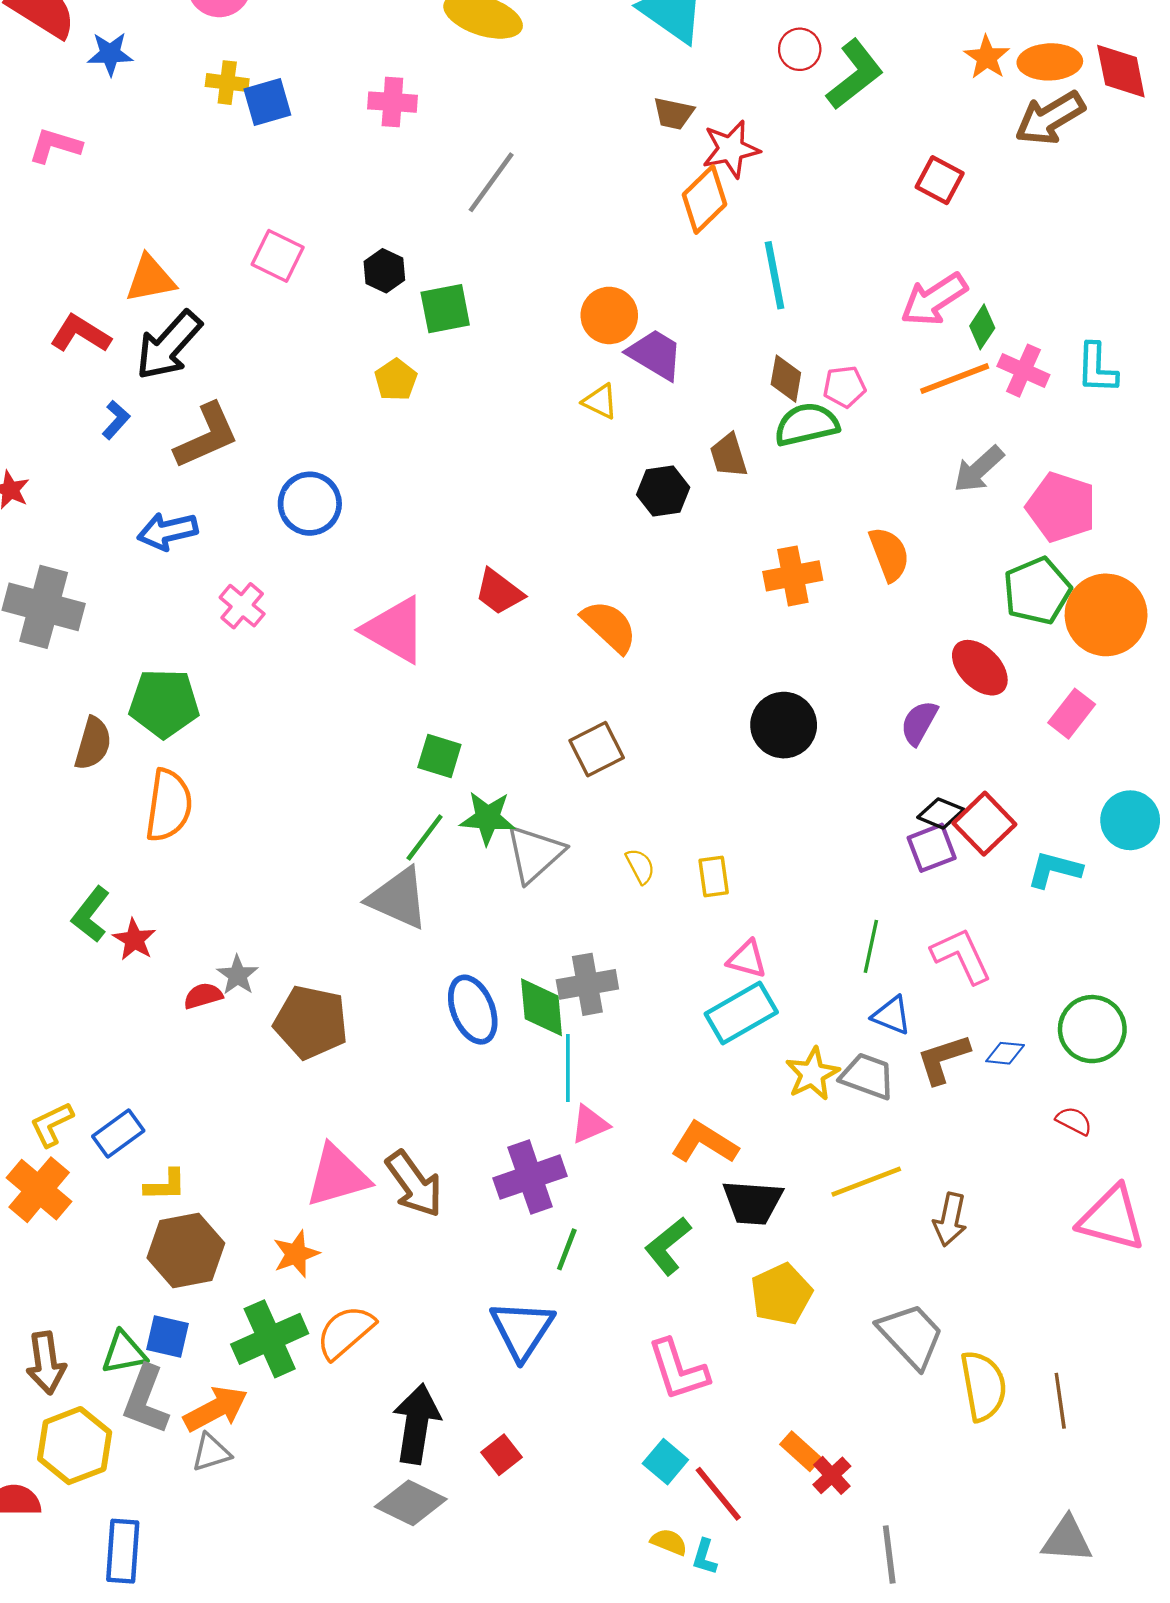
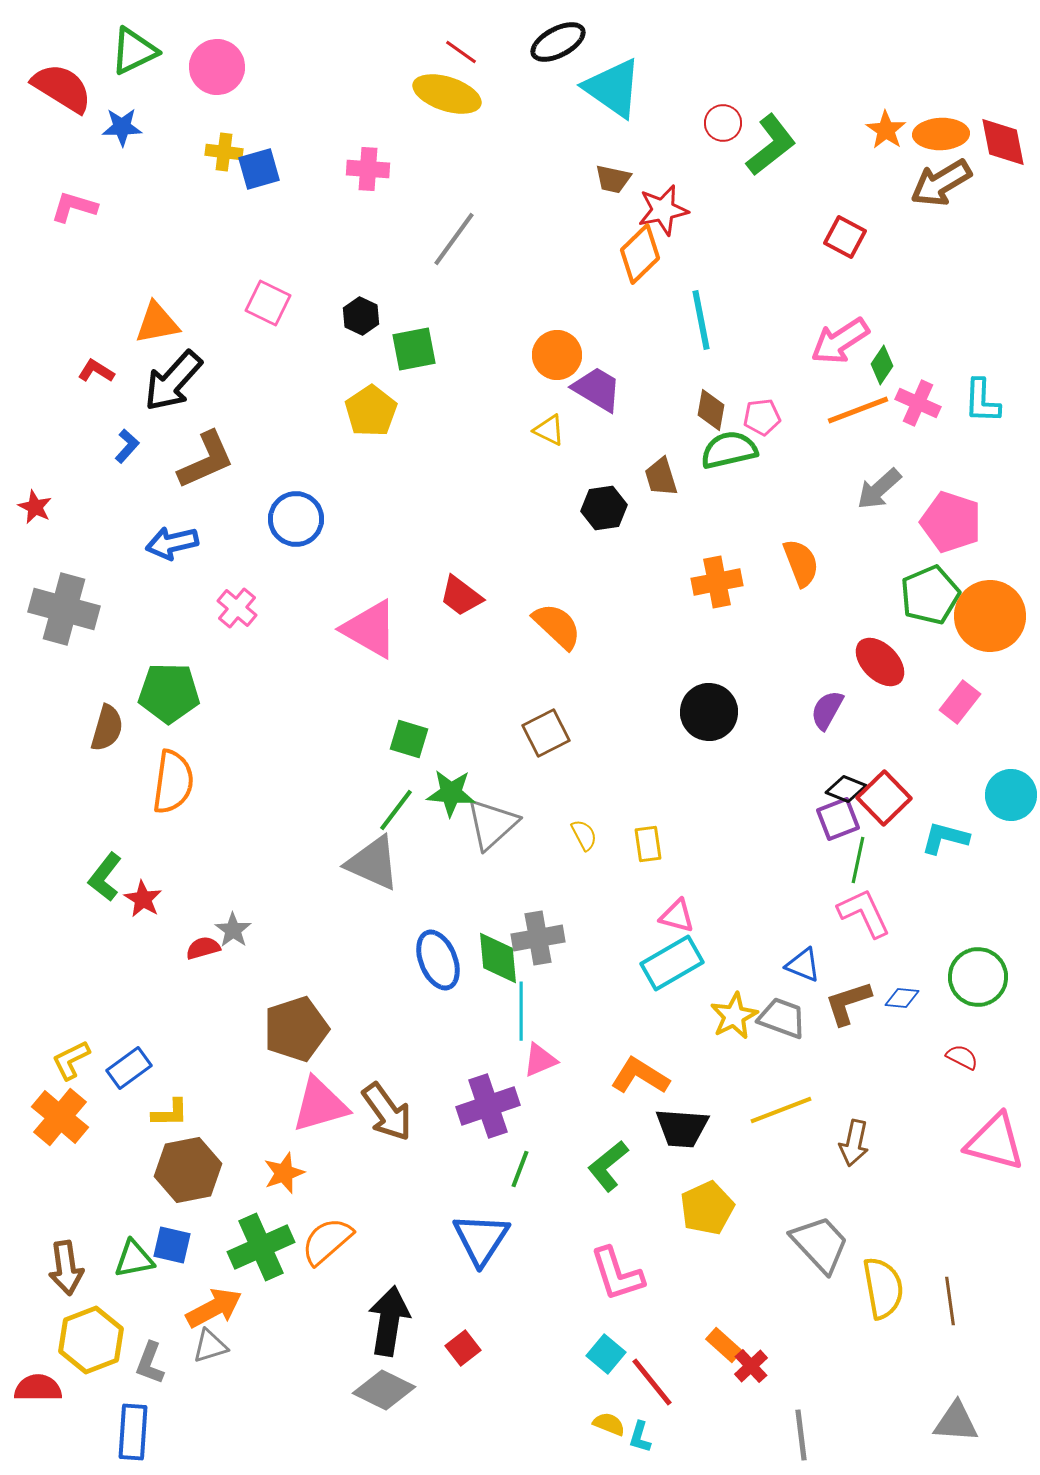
red L-shape: (80, 334) -> (96, 371), size x0.7
yellow pentagon: (396, 380) -> (371, 411), size x1.4
green line: (871, 946) -> (858, 860), moved
brown pentagon: (311, 1022) -> (296, 1029), moved, turned -30
gray L-shape: (146, 1400) -> (150, 1363), moved, size x0.7

